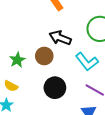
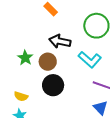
green star: (17, 60) -> (25, 58), moved
black circle: (55, 88) -> (53, 85), moved

